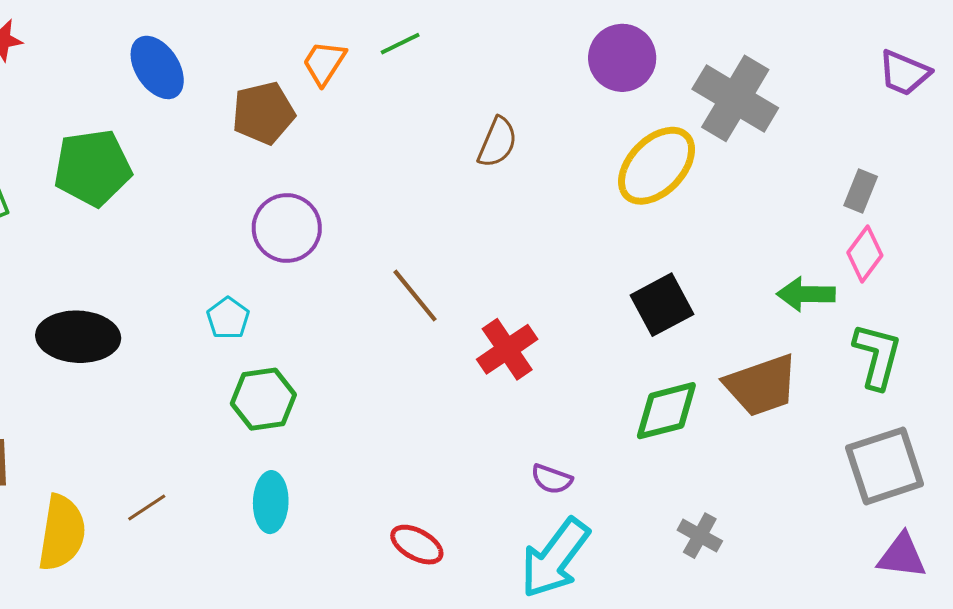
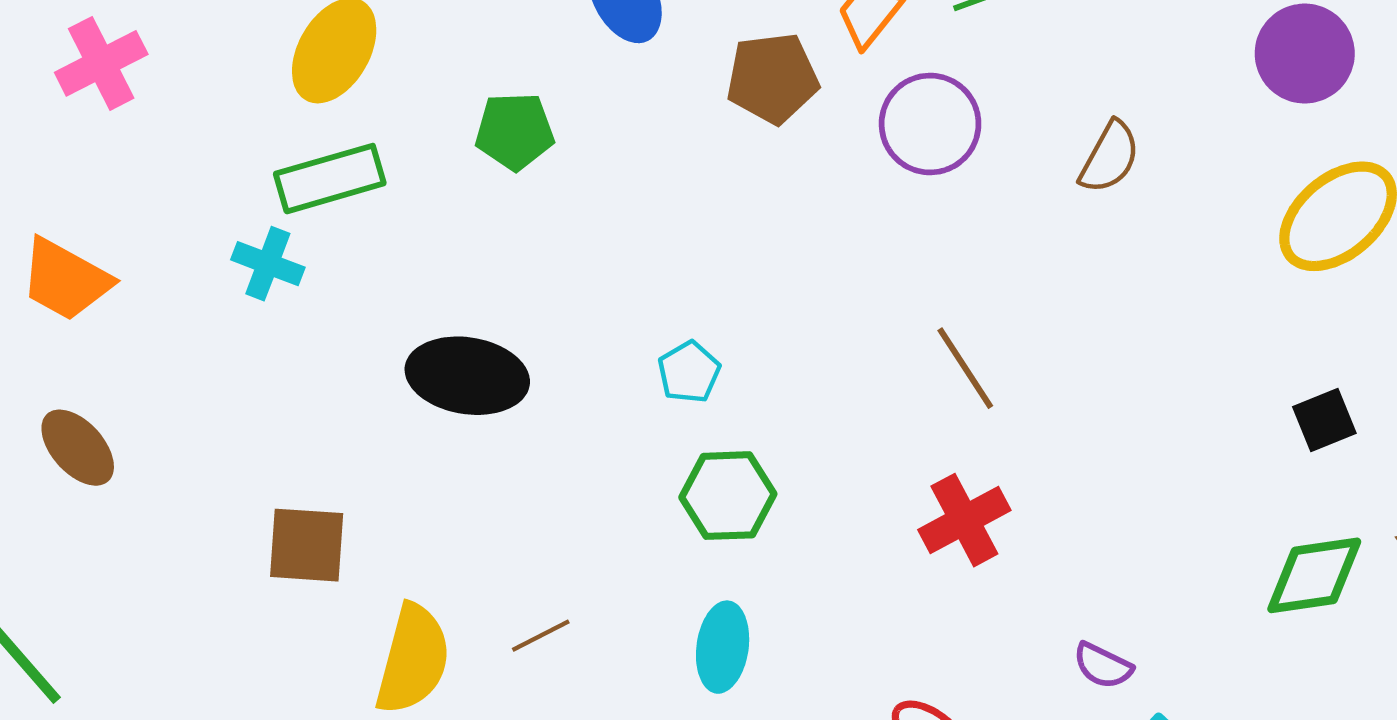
green pentagon: (93, 168) -> (515, 131), size x0.7
purple circle: (287, 228) -> (930, 124), moved
black square: (662, 305) -> (1324, 420), size x0.7
red cross: (507, 349) -> (964, 520), moved
purple semicircle: (552, 479) -> (1103, 666), moved

